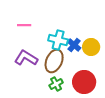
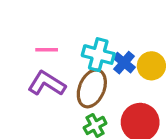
pink line: (24, 25) -> (47, 50), moved

